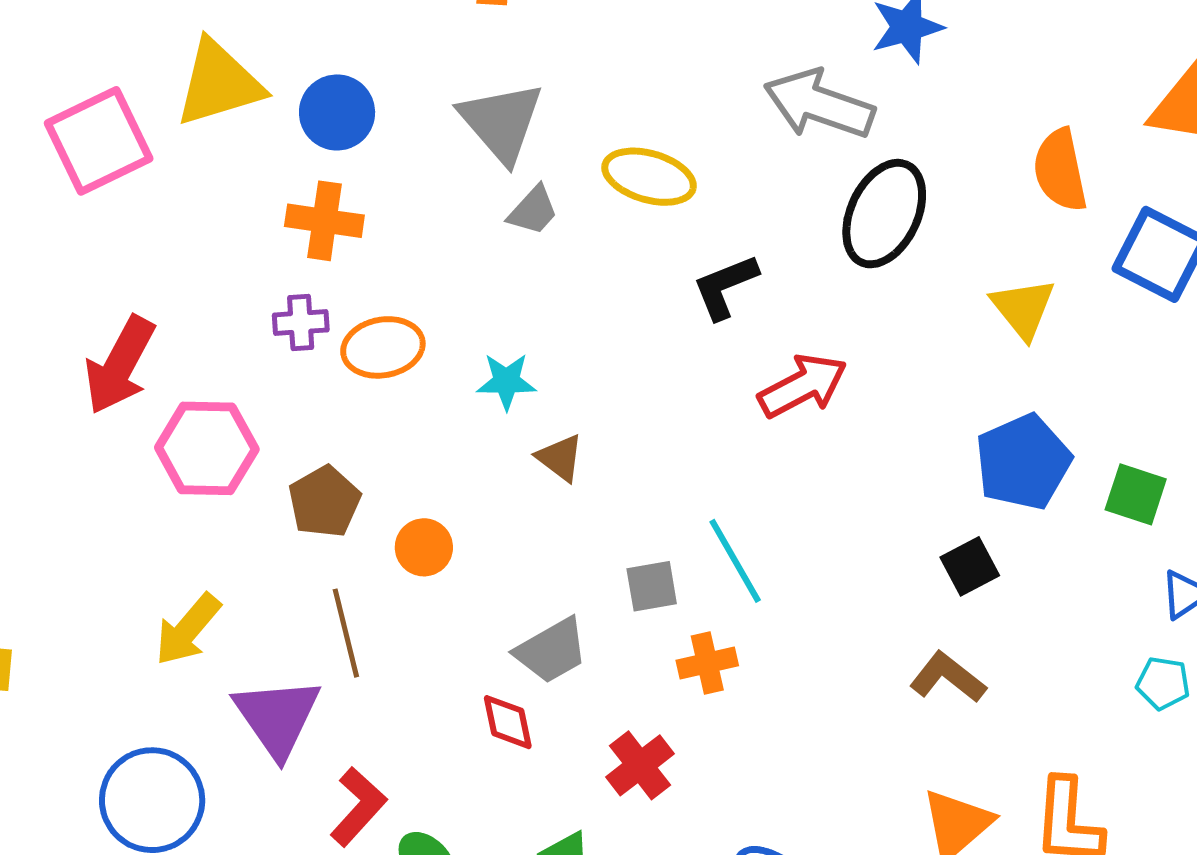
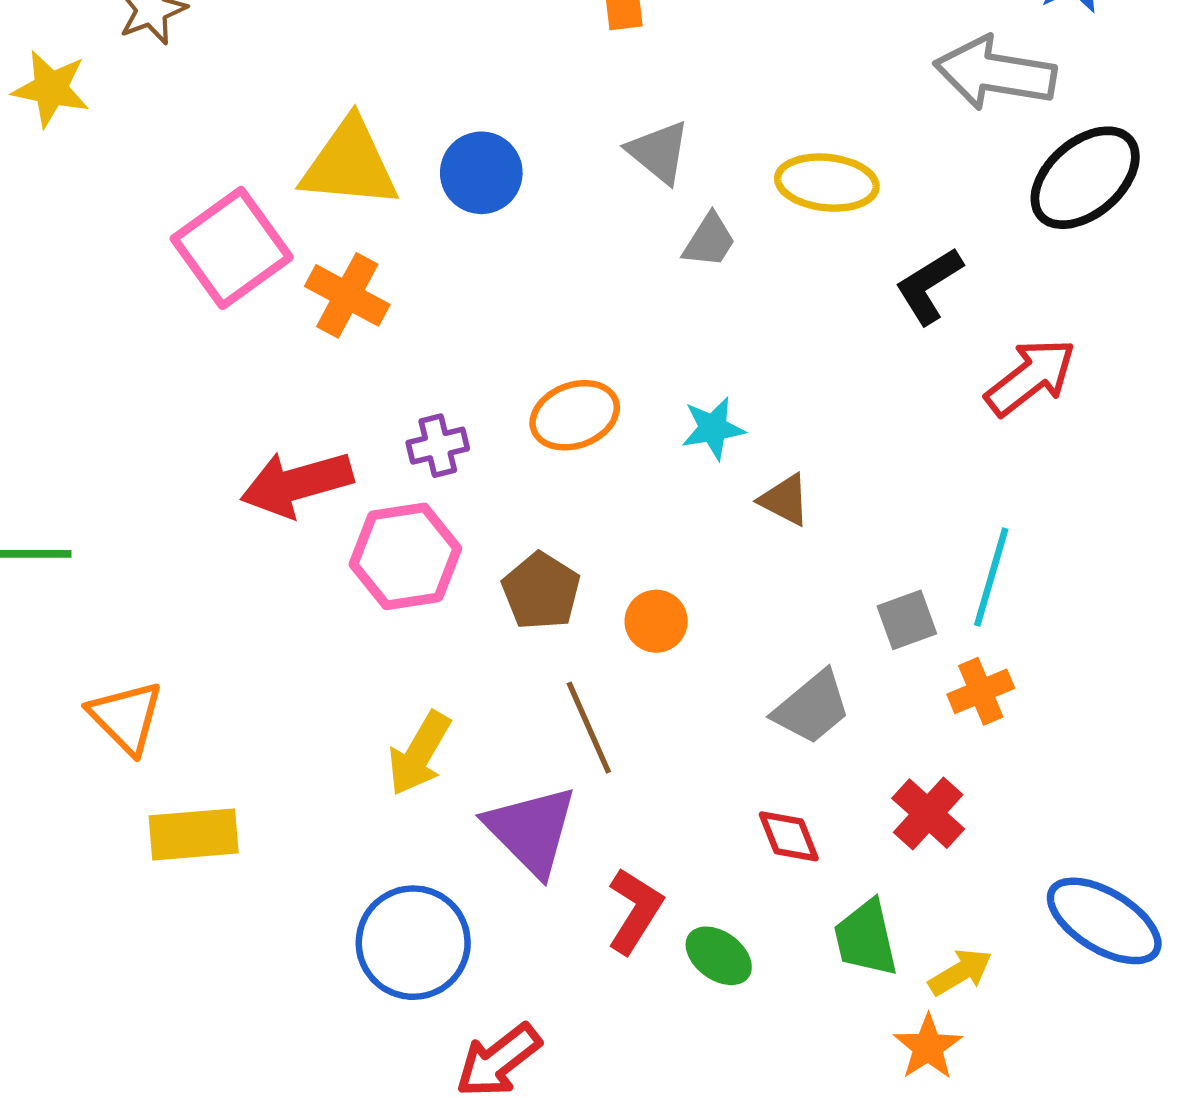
yellow triangle: (219, 83) -> (350, 164), turned 32
gray triangle: (501, 122) -> (659, 152), size x0.7
black ellipse: (884, 214) -> (1085, 178), turned 34
orange cross: (324, 221) -> (347, 295), moved, turned 30
purple cross: (301, 322) -> (438, 446), moved
red arrow: (120, 365) -> (297, 484), turned 56
cyan line: (735, 561) -> (991, 577), turned 56
red diamond: (508, 722) -> (789, 836), moved

